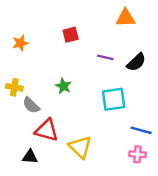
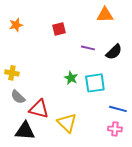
orange star: (20, 43) -> (16, 25), moved
green star: (63, 86) -> (71, 78), moved
gray semicircle: (31, 105) -> (18, 97), moved
black triangle: (30, 157) -> (25, 131), size x1.5

